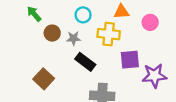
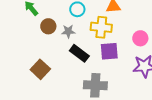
pink circle: (150, 22) -> (140, 38), moved
purple square: (130, 60) -> (109, 51), moved

